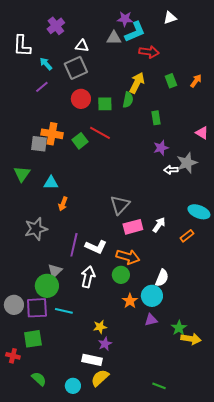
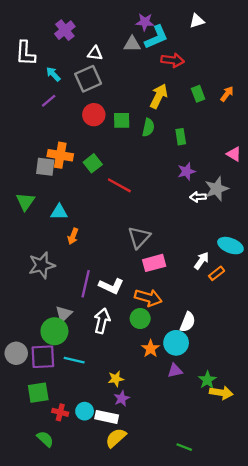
green semicircle: (128, 100) -> (148, 127), moved
red line: (100, 133) -> (119, 185), moved
white arrow: (159, 225) -> (202, 261), moved
red cross: (13, 356) -> (60, 412), moved
cyan circle: (73, 386) -> (85, 411), moved

